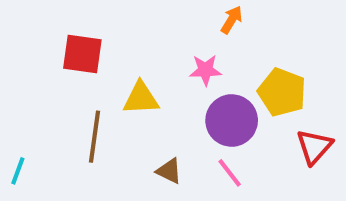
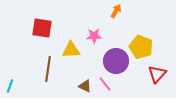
pink star: (205, 70) -> (94, 36), moved
pink line: (230, 173) -> (105, 84), moved

